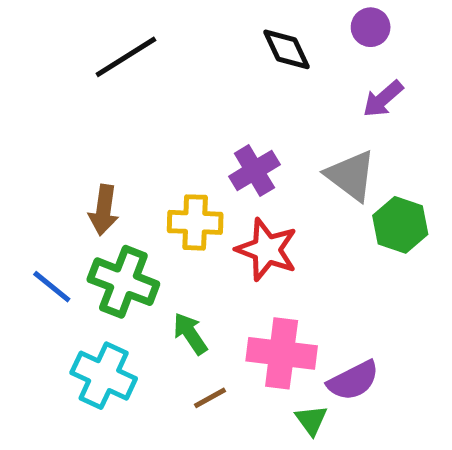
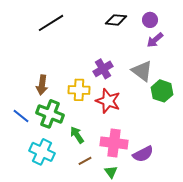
purple circle: (371, 27) -> (150, 20), moved
black diamond: (287, 49) -> (116, 20), turned -60
green triangle: (311, 420) -> (111, 172), moved

